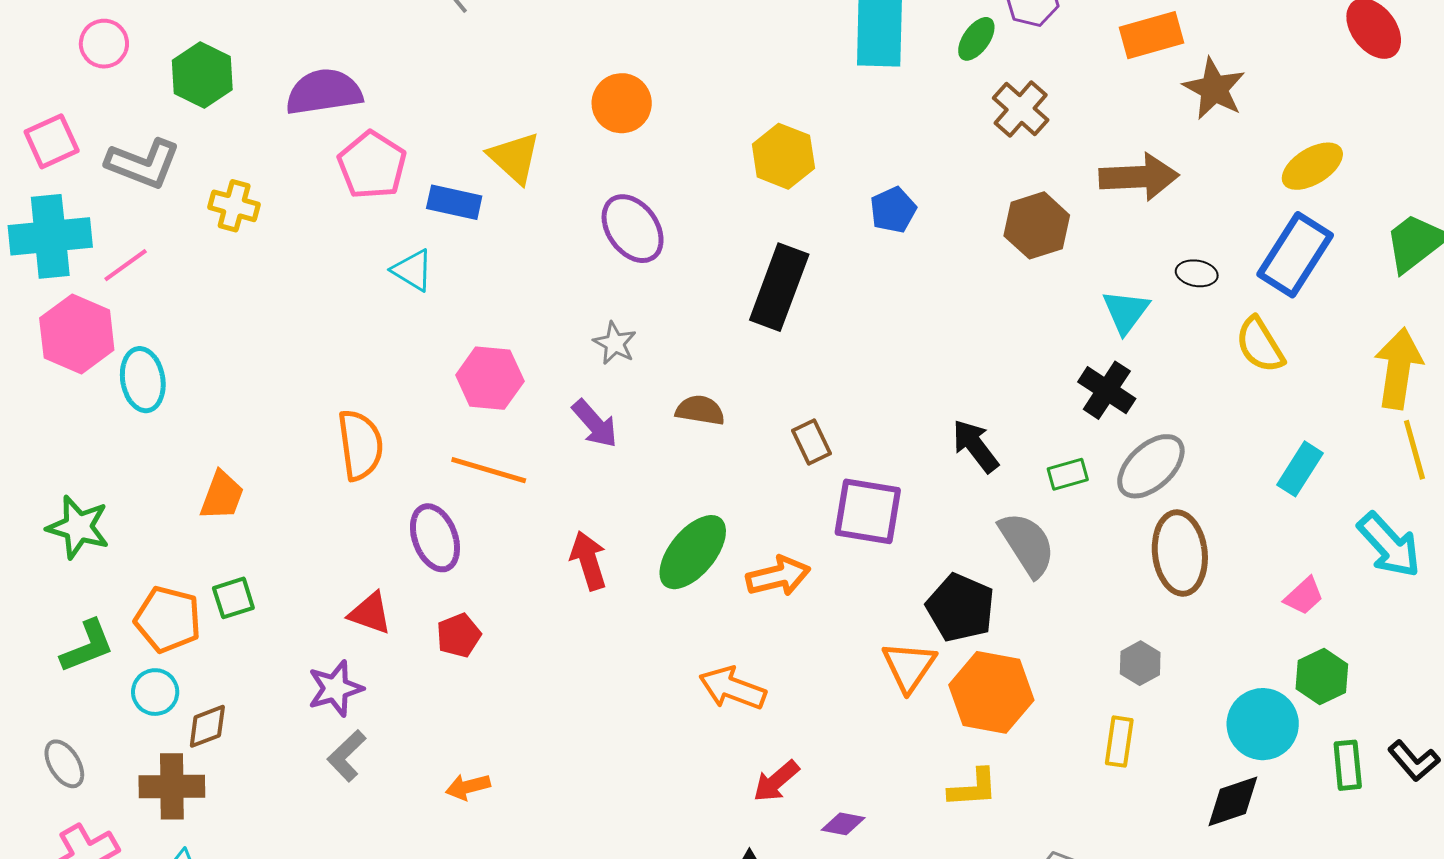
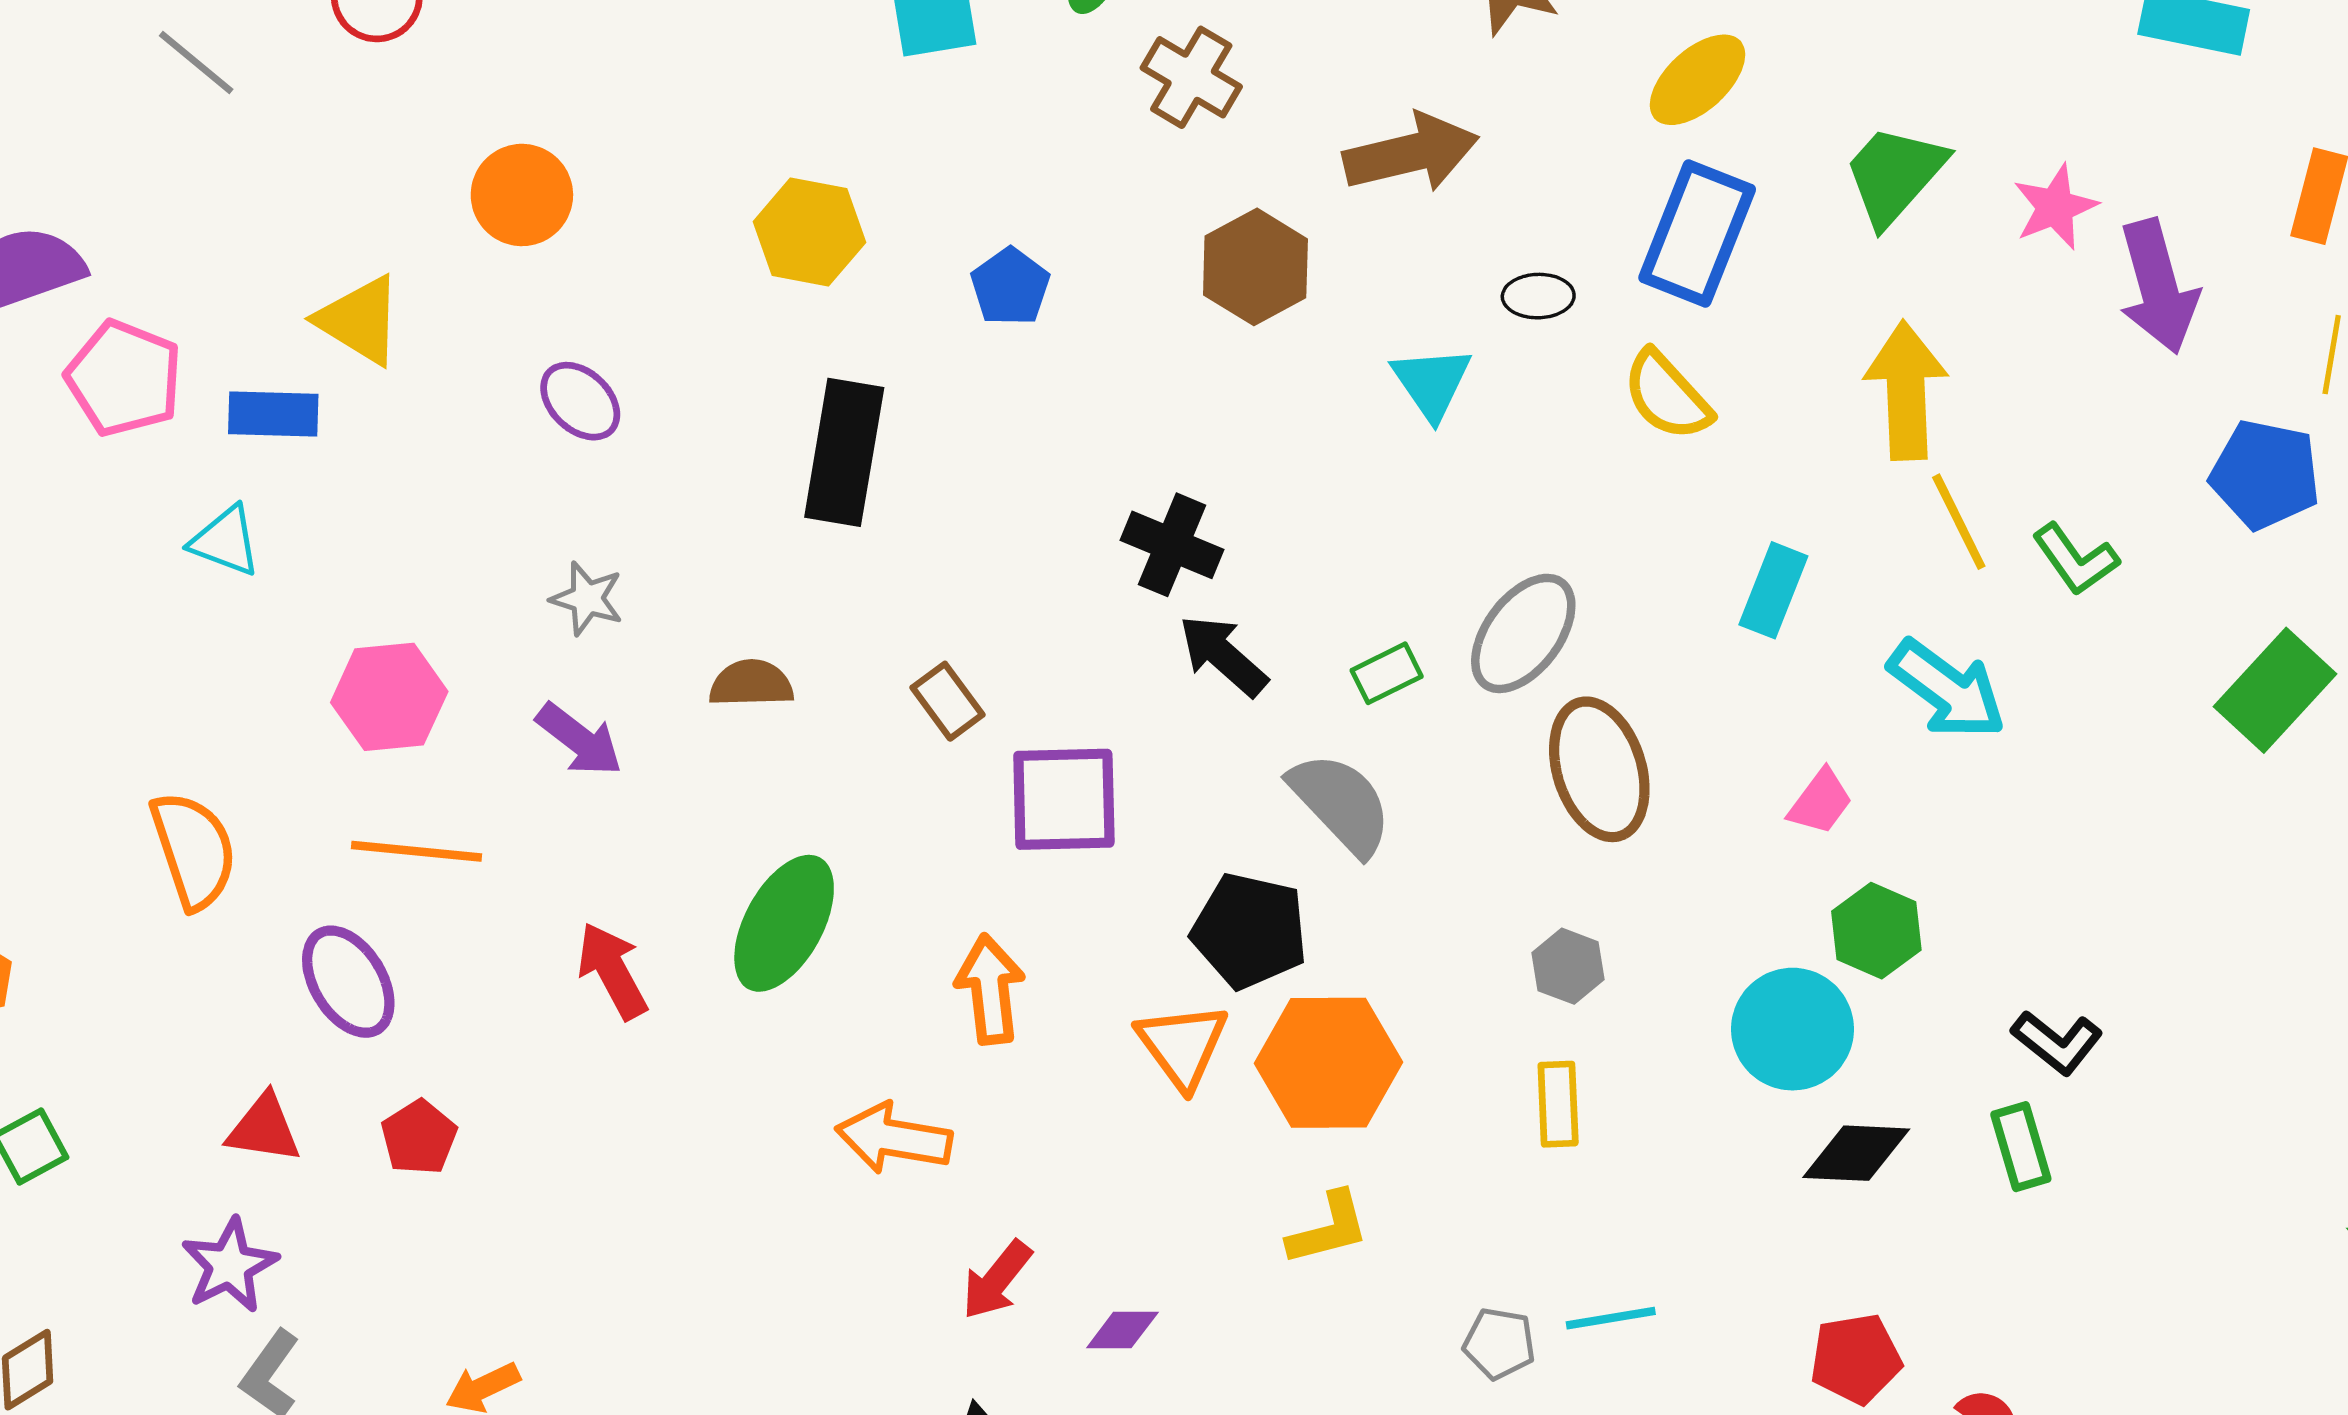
purple ellipse: (633, 229) -> (580, 401), size x0.7
black cross: (1107, 390) -> (1172, 545), moved
orange arrow: (778, 576) -> (990, 989), moved, turned -72
green rectangle: (1348, 765) -> (2021, 1147), moved
black diamond: (1233, 801) -> (1856, 1153), moved, turned 32

